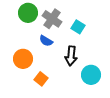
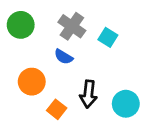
green circle: (28, 13) -> (21, 25), moved
black arrow: (71, 56) -> (88, 94), moved

